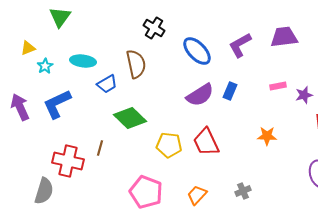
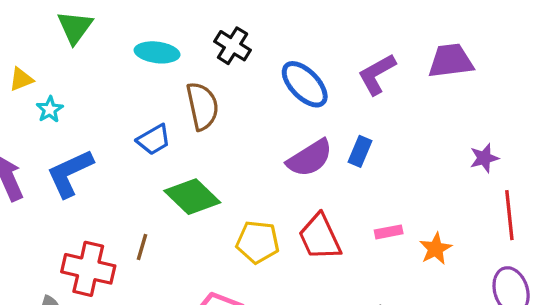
cyan ellipse: (83, 61) -> (157, 52), moved
pink rectangle: (278, 86) -> (389, 232), moved
orange star: (267, 136) -> (436, 249), moved, turned -30

